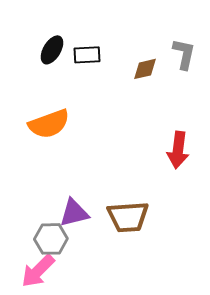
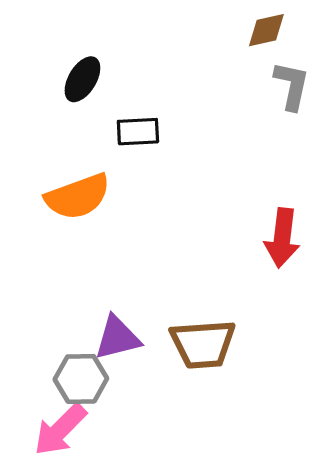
black rectangle: (87, 55) -> (138, 132), moved
brown diamond: (145, 69) -> (266, 30), moved

